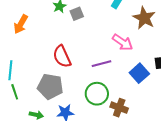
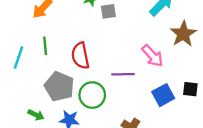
green line: (15, 92) -> (45, 46), moved
green circle: (97, 94) -> (92, 95), moved

